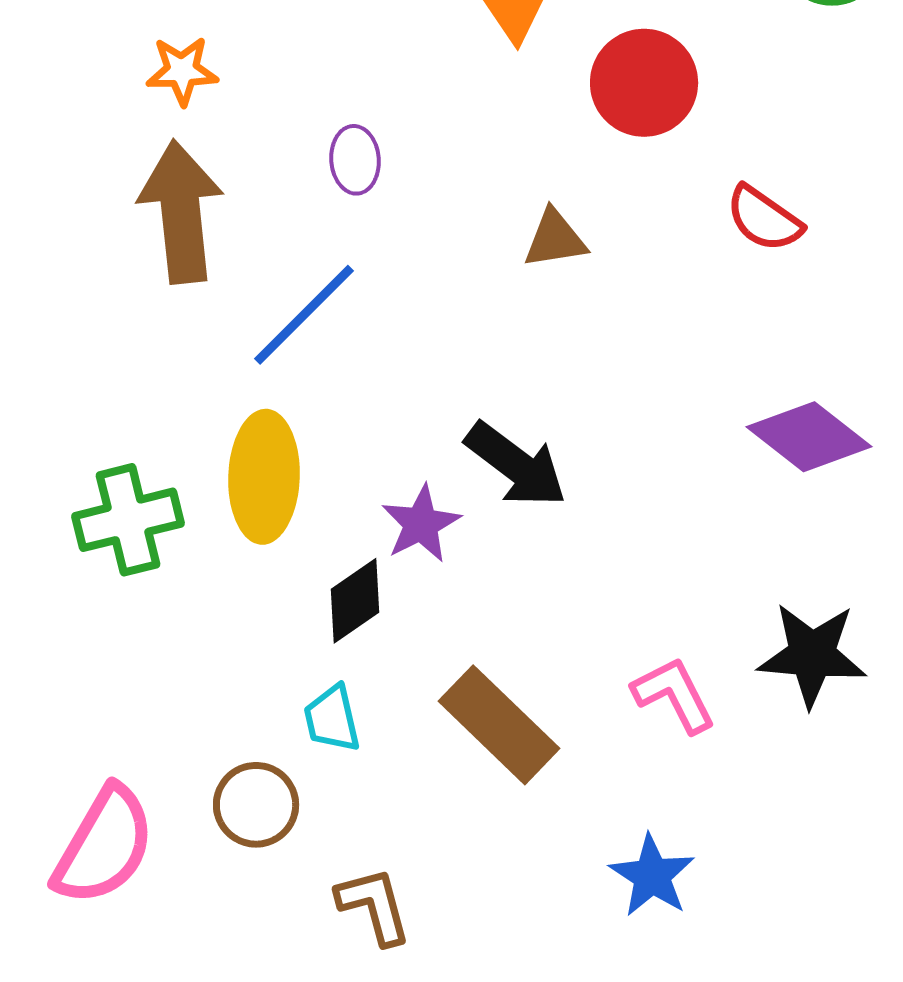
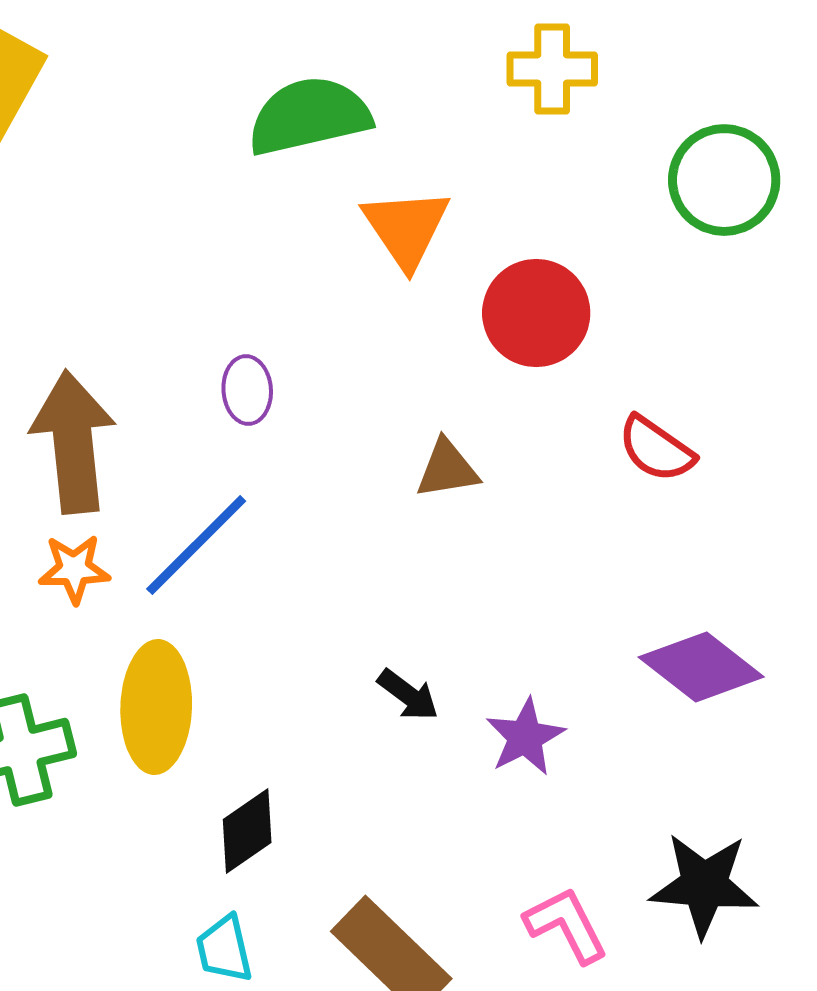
orange star: (182, 71) -> (74, 569), moved
black arrow: (516, 465) -> (408, 695), size x0.6
purple star: (421, 524) -> (525, 737), moved

